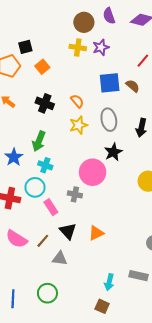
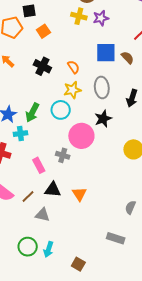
green arrow: (39, 141) -> (32, 113), moved
cyan cross: (45, 165) -> (20, 134), moved, turned -32
cyan circle: (35, 187) -> (61, 110), moved
black triangle: (68, 231) -> (53, 190), turned -48
orange triangle: (96, 233) -> (79, 194), turned -42
cyan arrow: (109, 282) -> (48, 249), moved

